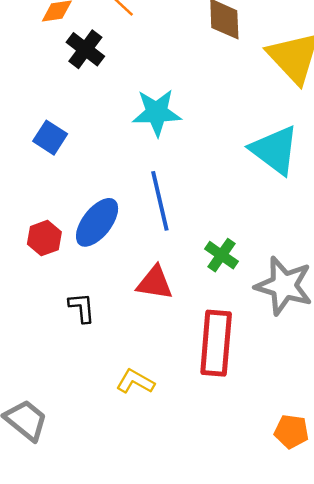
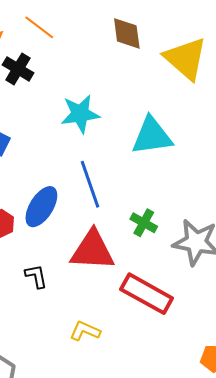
cyan triangle: (275, 150) -> (152, 136), moved, turned -39
red triangle: (155, 283) -> (93, 250), size x1.5
red rectangle: (216, 343) -> (147, 294), turned -60

